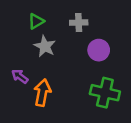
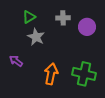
purple circle: (99, 50) -> (87, 27), moved
orange arrow: (42, 93) -> (51, 74), moved

